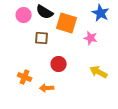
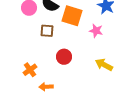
orange cross: (25, 77) -> (30, 70), turned 32
orange arrow: (47, 88) -> (46, 87), moved

